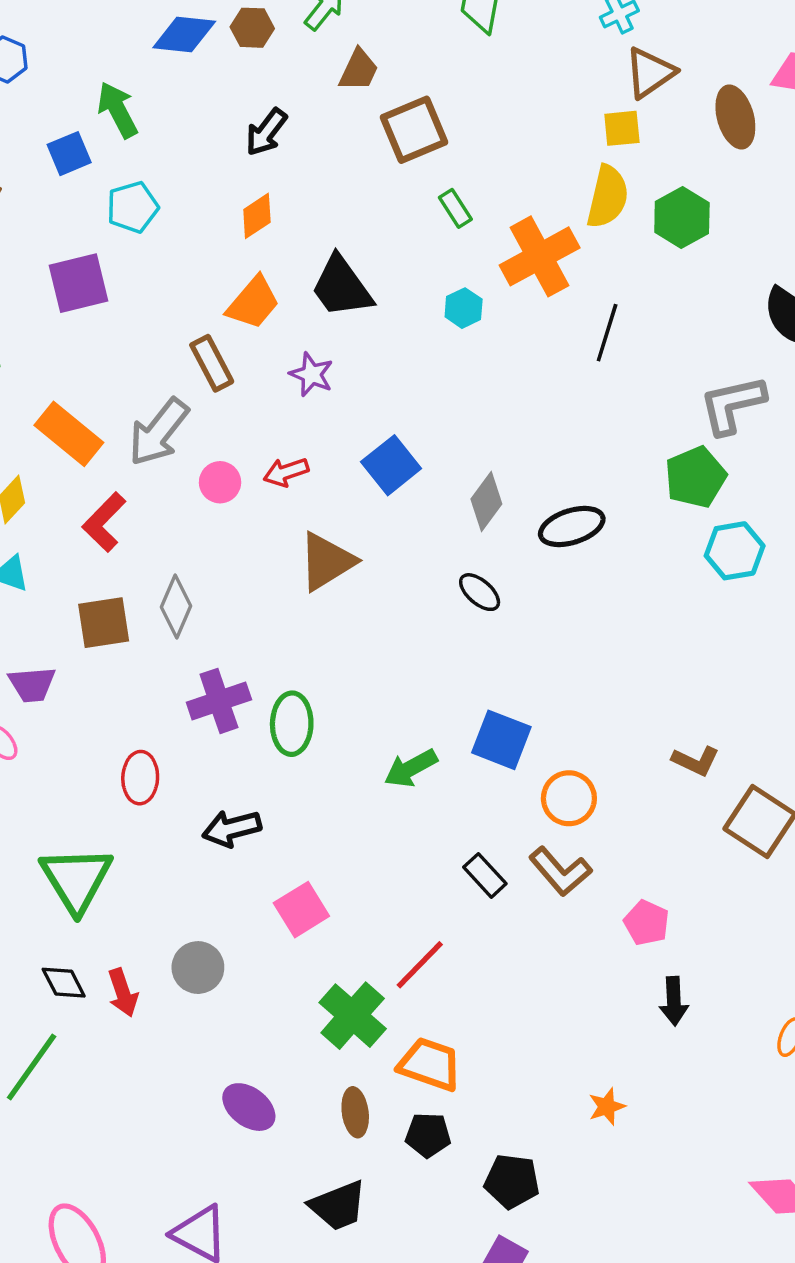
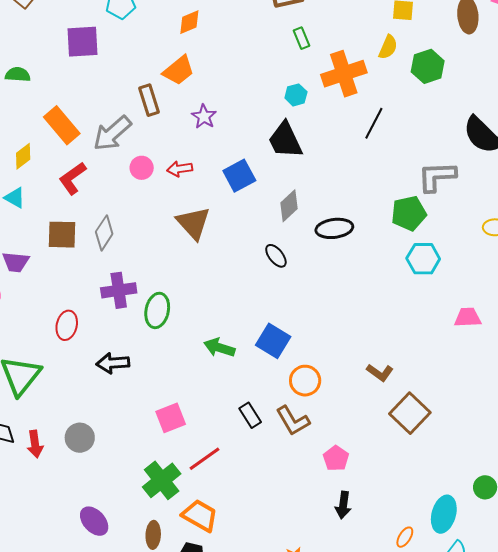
yellow semicircle: (608, 197) -> (388, 47), size x0.7
black trapezoid: (342, 287) -> (285, 140), moved
brown triangle: (327, 562) -> (193, 223), turned -51
green arrow: (411, 768) -> (219, 348), turned 36
pink square: (301, 910) -> (171, 418), moved

